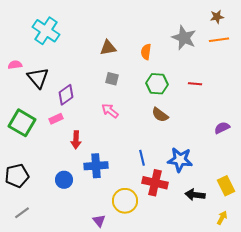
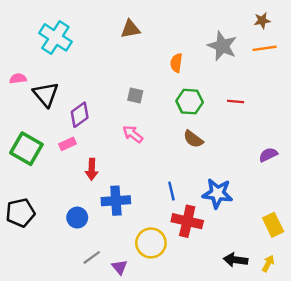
brown triangle: (108, 48) -> (130, 29), moved
black arrow: (195, 195) -> (236, 260), moved
gray line: (22, 213) -> (92, 257), moved

